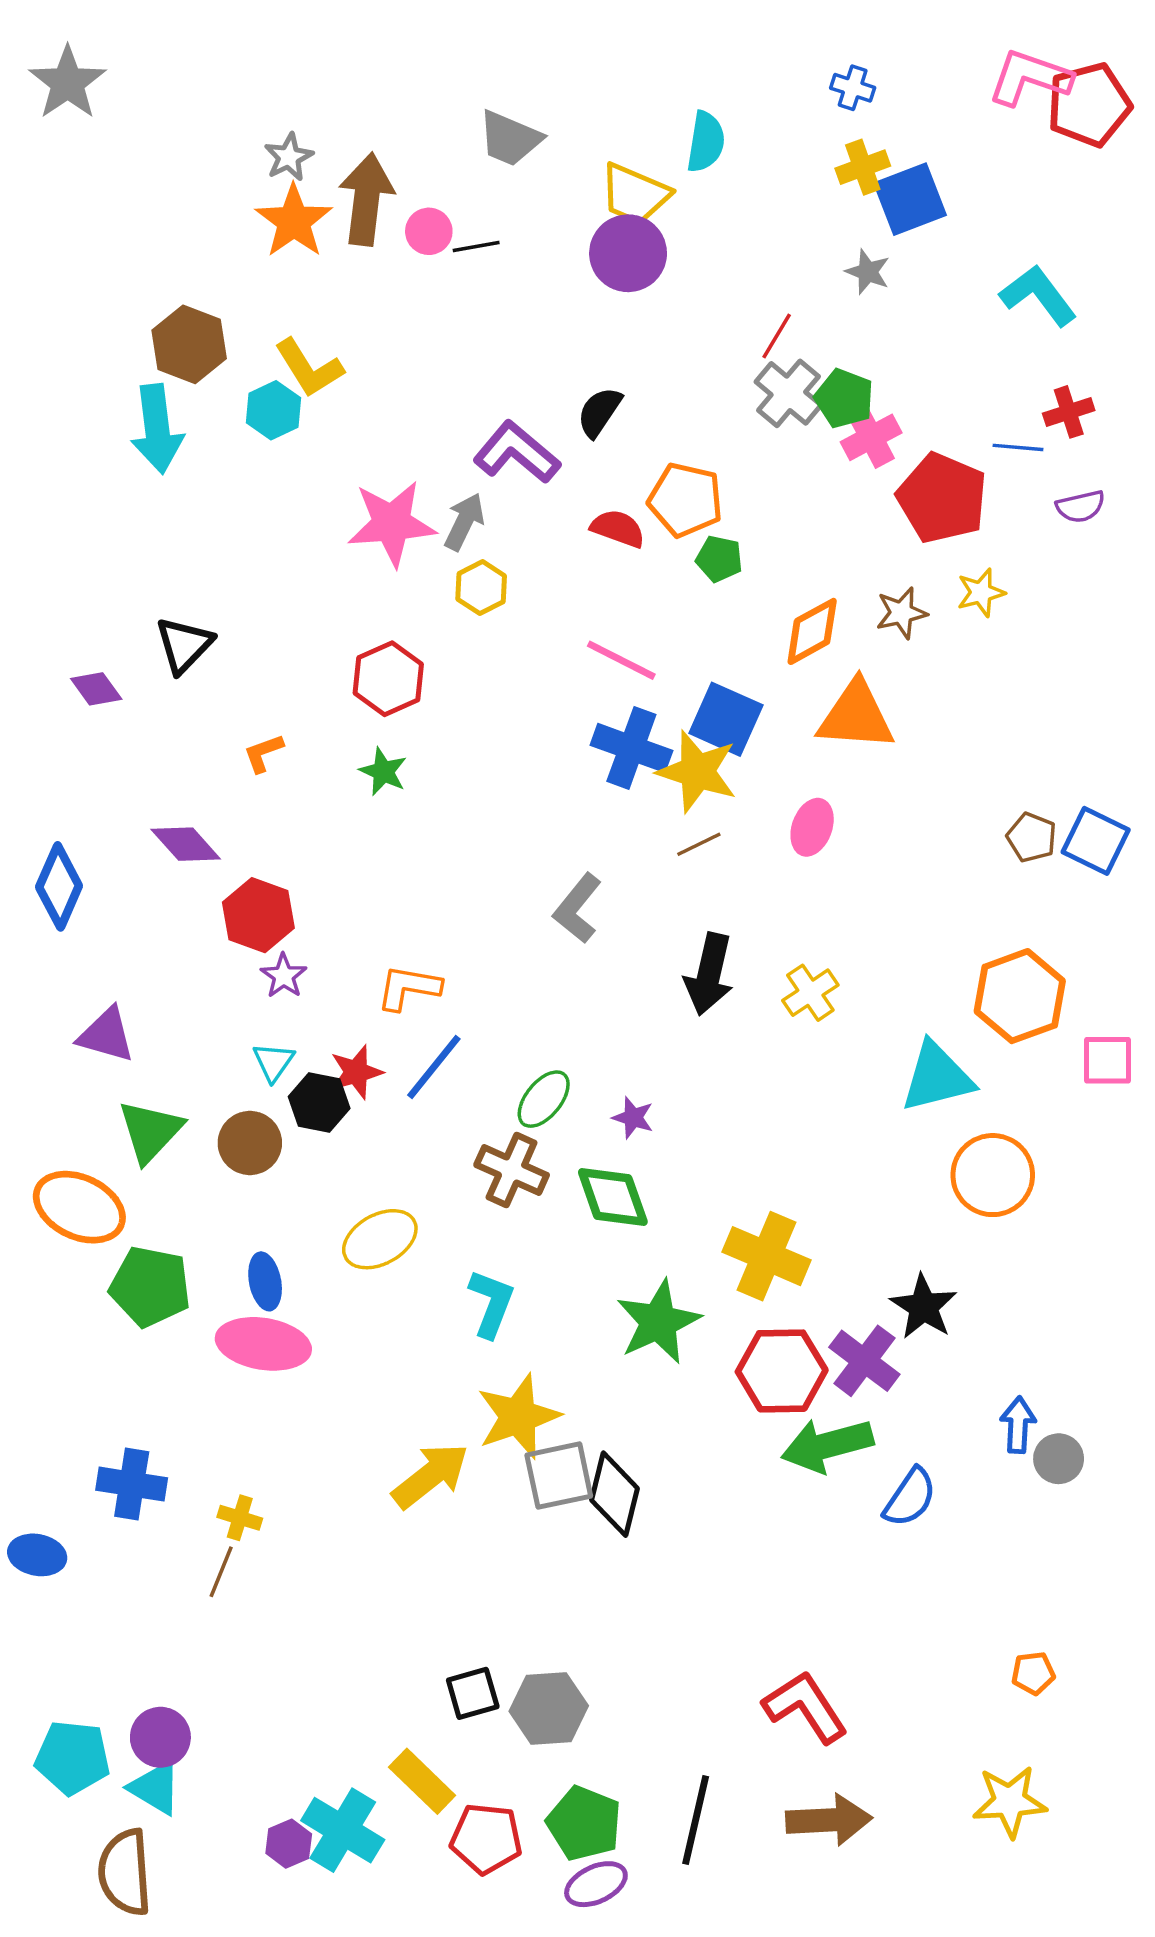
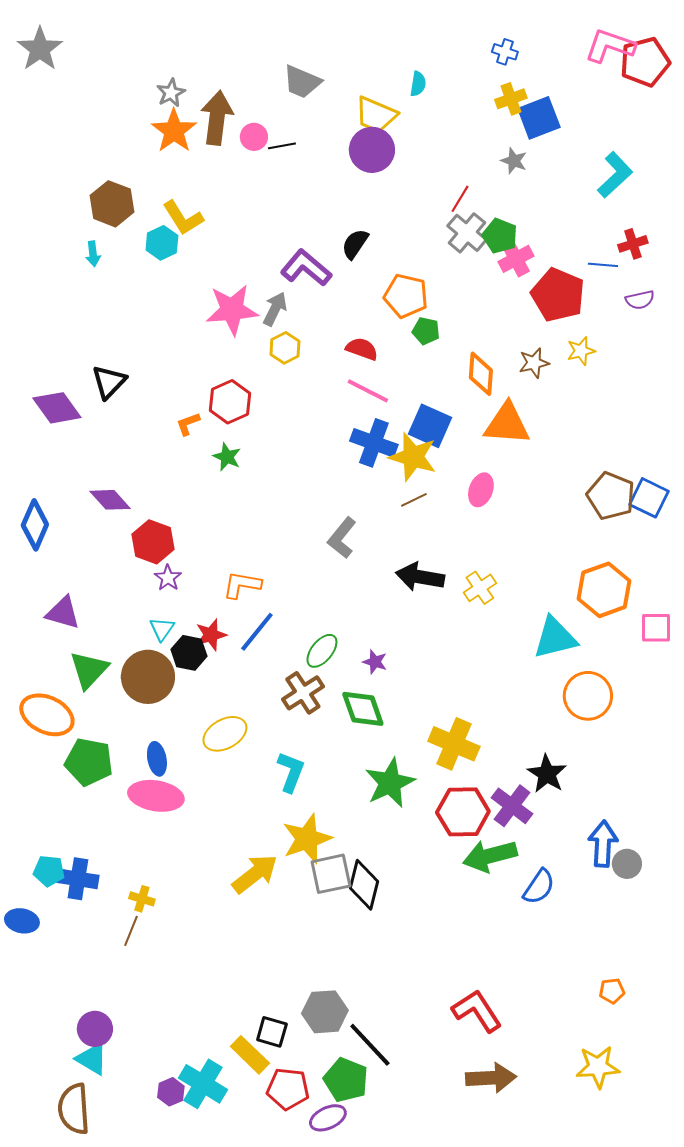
cyan semicircle: (706, 142) -> (418, 84), size x0.7
cyan L-shape: (1038, 295) -> (615, 175), turned 84
cyan arrow: (157, 429) -> (93, 254), size x0.5
red semicircle: (618, 528) -> (362, 349), moved
orange diamond: (812, 631) -> (481, 374), turned -57
purple diamond: (96, 689) -> (57, 408), size x1.6
orange L-shape: (263, 753) -> (188, 424), moved
brown pentagon: (1032, 837) -> (611, 496), size x1.6
black arrow: (709, 974) -> (420, 577), turned 87
brown circle: (250, 1143) -> (148, 677), size x1.4
brown cross: (512, 1170) -> (303, 693), turned 33
blue arrow: (1018, 1425) -> (603, 844), size x1.4
black square: (473, 1693) -> (272, 1032), moved, turned 32
cyan pentagon: (73, 1758) -> (49, 871), moved, size x0.7
black line: (696, 1820) -> (370, 1045), moved, turned -56
purple ellipse: (596, 1884) -> (328, 1118), moved

